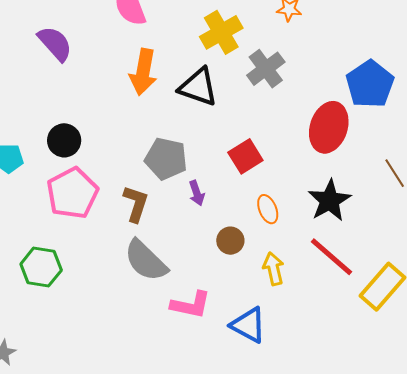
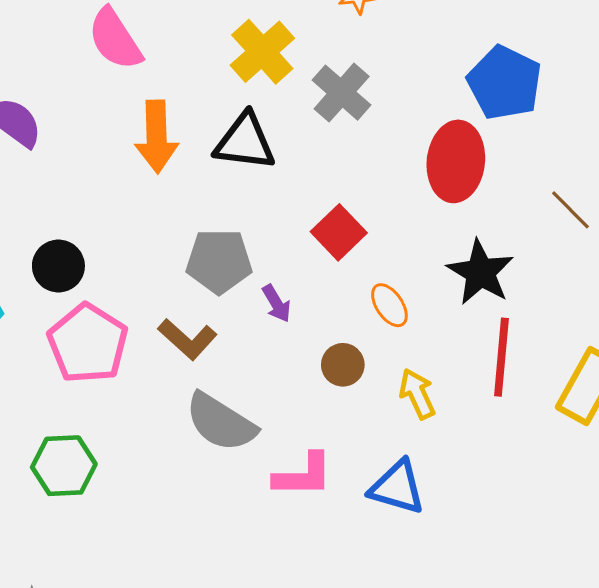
brown L-shape: (136, 204) -> (187, 339), turned 126
red line: (331, 257) -> (501, 357), turned 66

